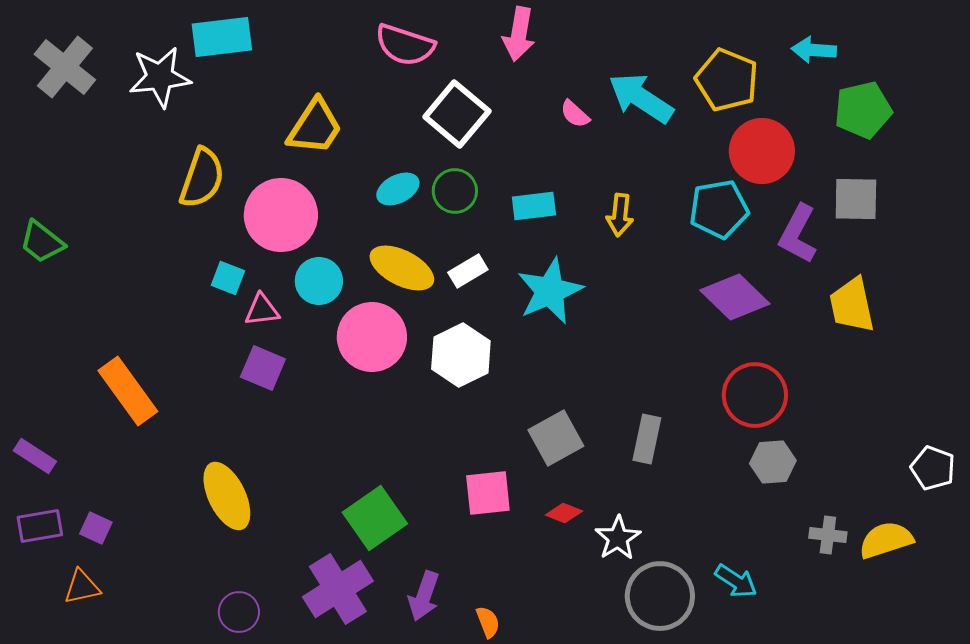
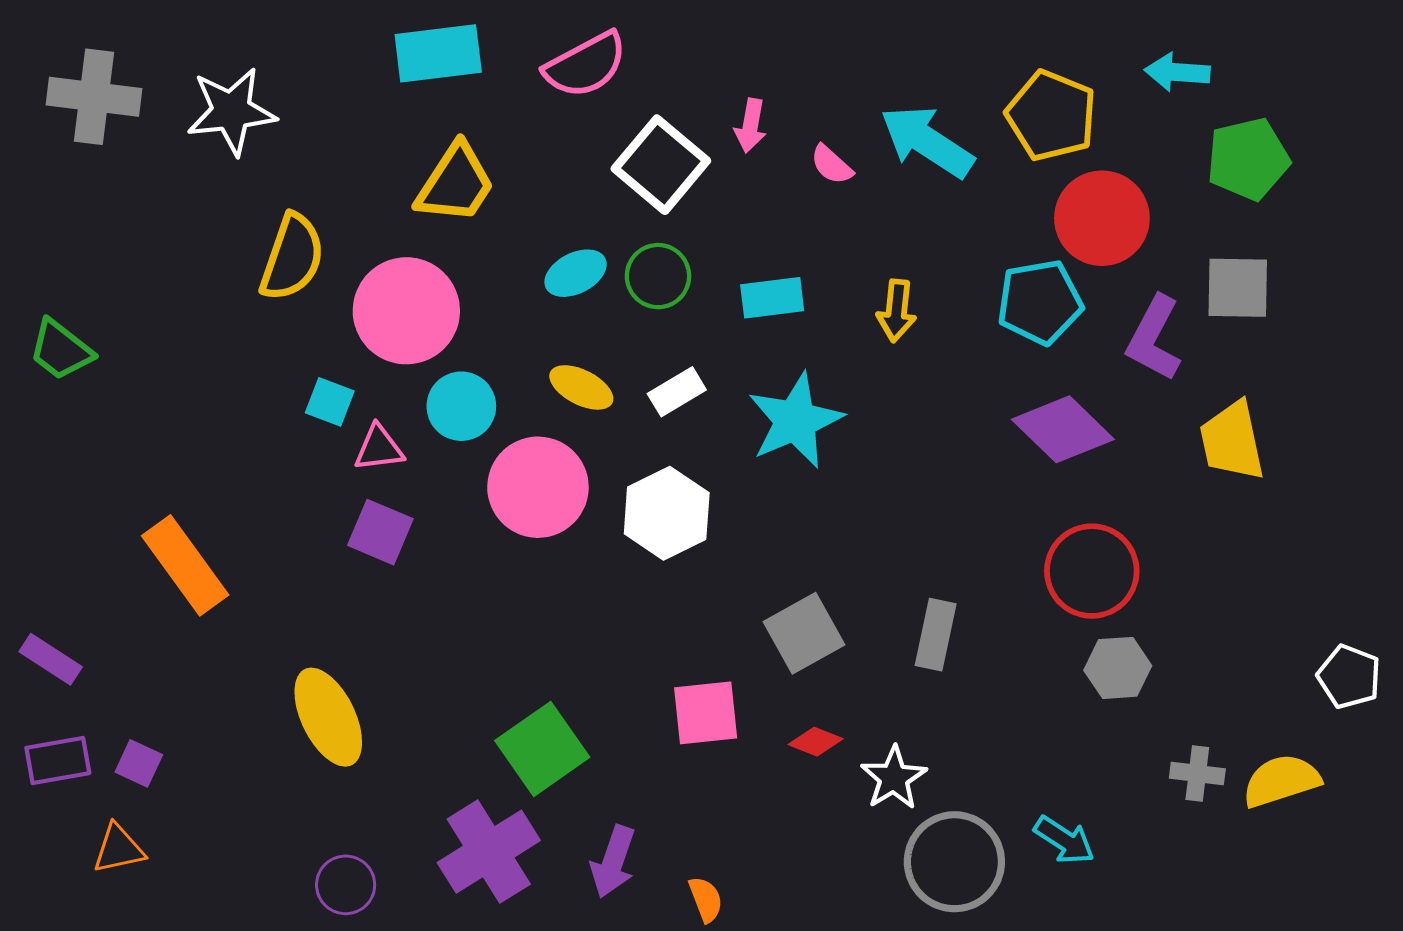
pink arrow: (519, 34) -> (751, 126), moved, size x0.7
cyan rectangle: (222, 37) -> (438, 53), moved
pink semicircle: (405, 45) -> (586, 65), turned -46
gray cross: (65, 67) -> (94, 97), turned -32
yellow ellipse: (402, 268) -> (581, 387), size x0.7

